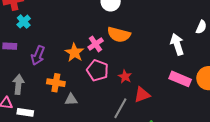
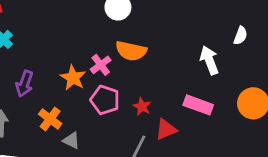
pink rectangle: (180, 79) -> (198, 105), moved
orange cross: (56, 83) -> (50, 119), turned 30
gray triangle: (71, 100) -> (71, 140), turned 32

